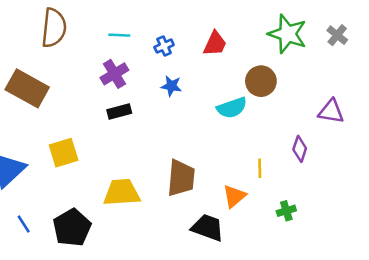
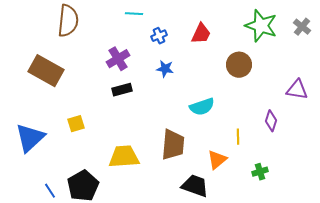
cyan line: (119, 35) -> (134, 14), moved
cyan semicircle: (232, 108) -> (202, 107), moved
yellow square: (64, 153) -> (76, 124), size x0.7
blue line: (24, 224) -> (50, 191), moved

